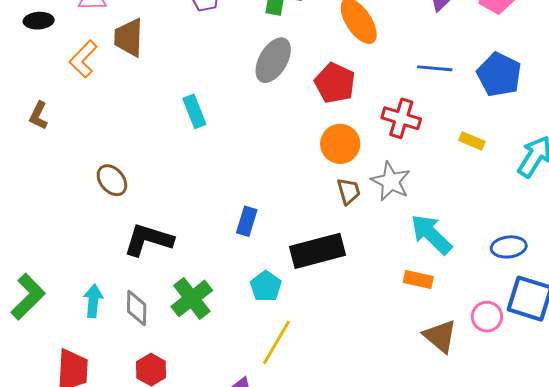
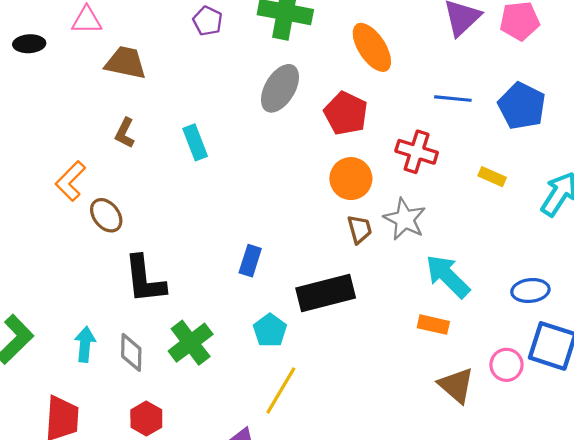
brown trapezoid: (129, 38) -> (126, 63), turned 99
orange L-shape: (83, 59) -> (71, 181), moved
brown L-shape: (39, 116) -> (125, 133), moved
black L-shape: (148, 240) -> (145, 279), turned -114

